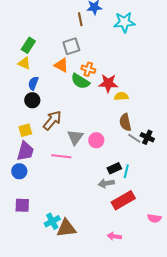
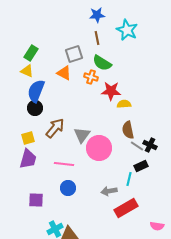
brown line: (80, 19) -> (97, 38), moved
cyan star: (124, 22) -> (127, 30), turned 30
green semicircle: (80, 81) -> (102, 63), moved
blue semicircle: (33, 83) -> (36, 91), size x1.6
gray triangle: (75, 137) -> (82, 135), moved
pink circle: (96, 140) -> (99, 148), size x1.6
black rectangle: (114, 168) -> (141, 166), moved
blue circle: (19, 171) -> (68, 188), moved
purple square: (22, 205) -> (36, 200), moved

